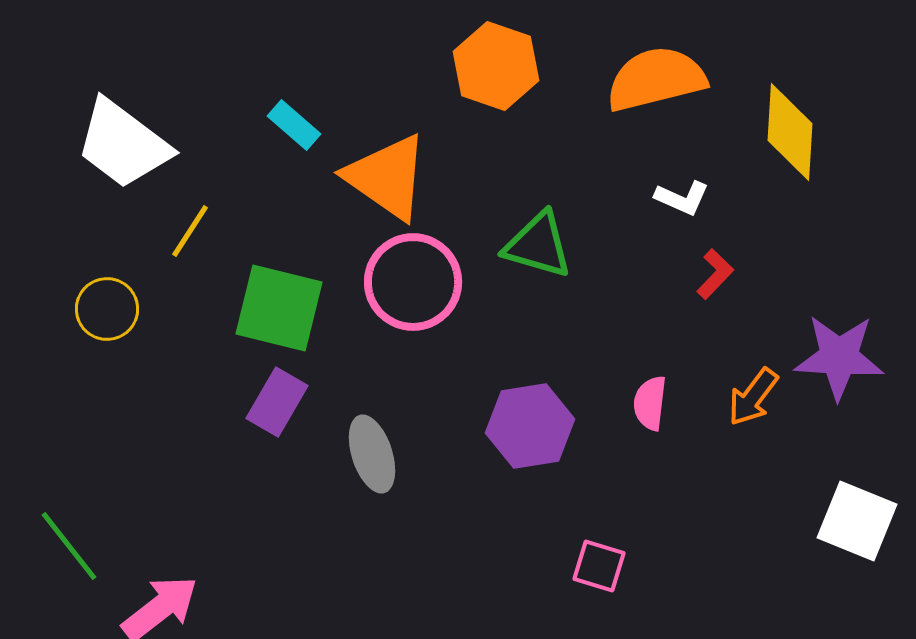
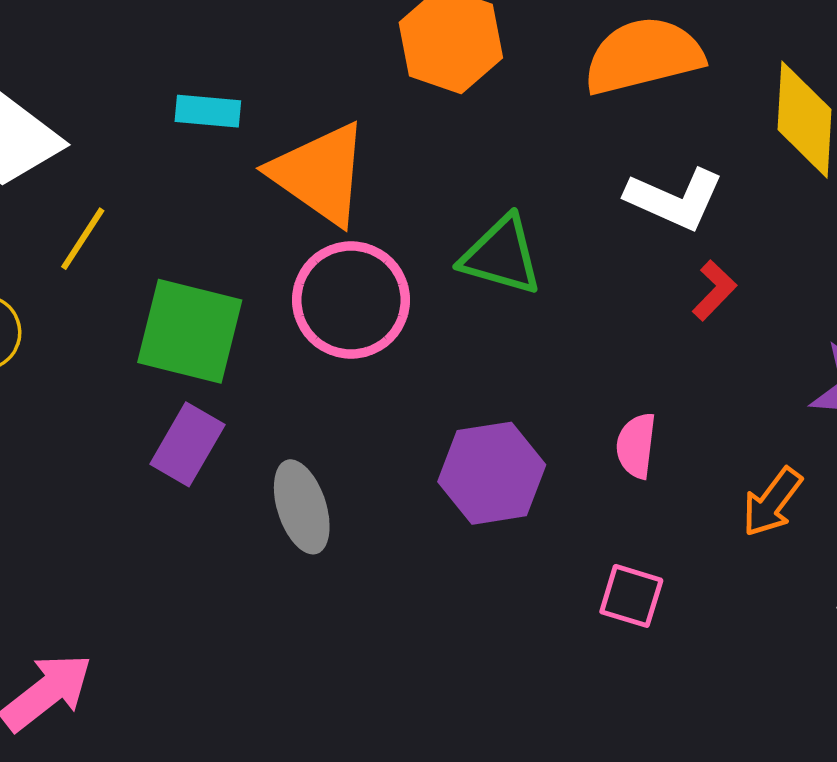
cyan rectangle: (294, 125) -> (208, 111), turned -36
white L-shape: (682, 198) -> (675, 199), size x1.5
orange arrow: (753, 397) -> (772, 502), moved
pink square: (599, 566) -> (631, 596), moved

